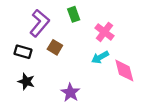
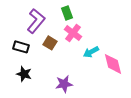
pink cross: (104, 32) -> (73, 33), moved
purple star: (70, 92) -> (64, 84), turned 30

